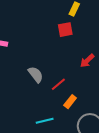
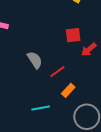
red square: (65, 30) -> (73, 35), moved

